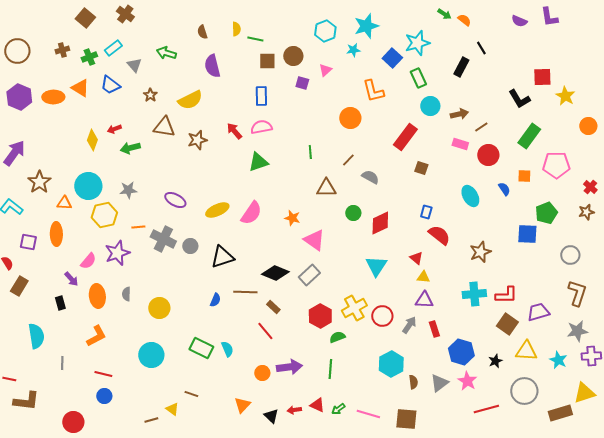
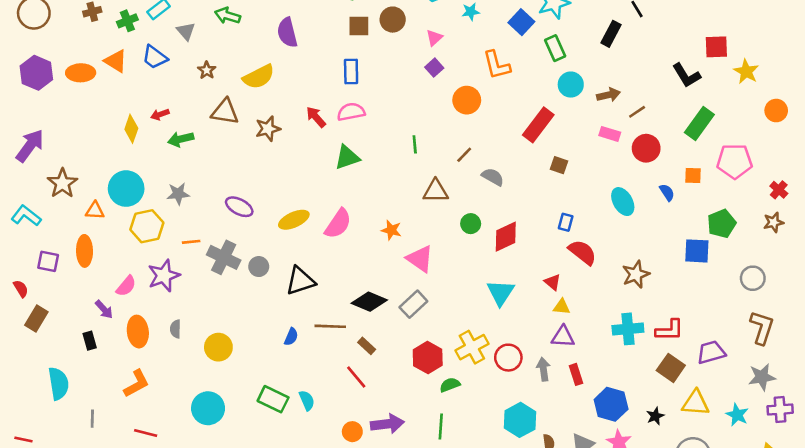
purple square: (302, 83) -> (434, 68), moved, turned 32
gray arrow: (409, 325) -> (543, 369), turned -42

